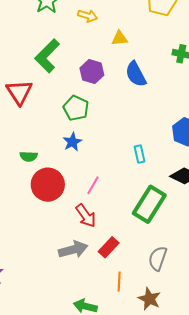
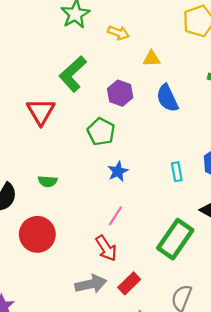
blue star: (72, 142) -> (118, 171), moved
cyan rectangle: (139, 154) -> (177, 172), moved
red circle: (48, 185) -> (37, 234), moved

